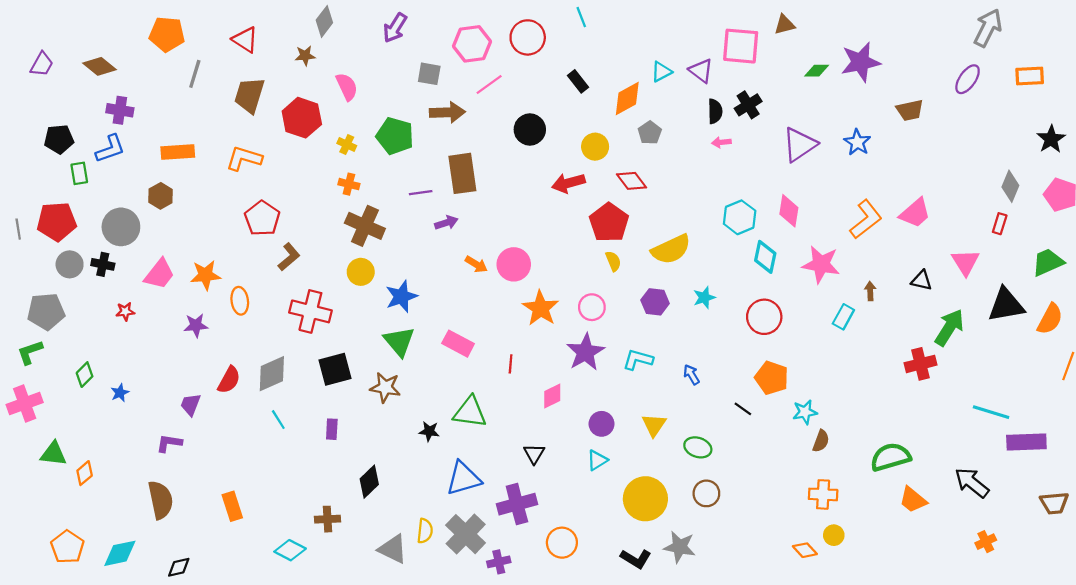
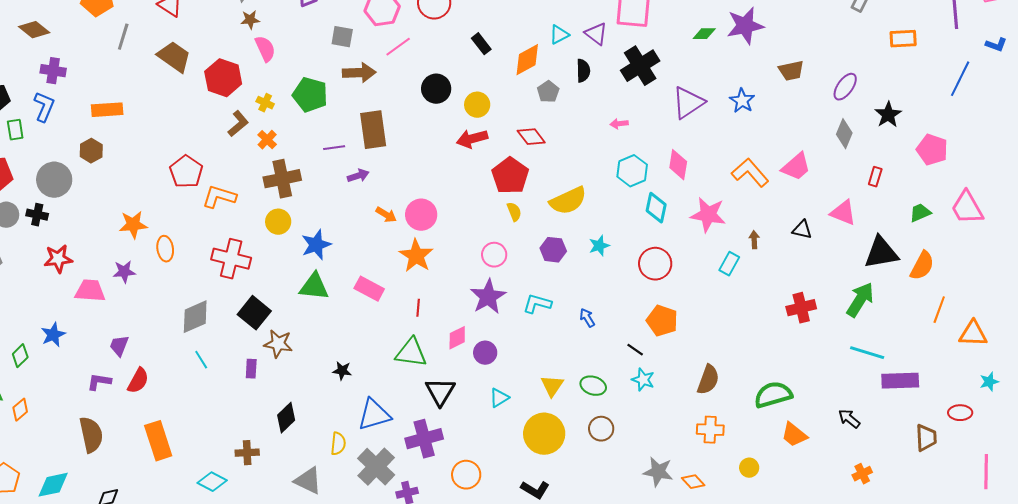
brown star: (305, 56) -> (250, 20), moved
purple ellipse: (968, 79) -> (845, 87), moved
brown trapezoid: (249, 95) -> (174, 57), turned 108
black cross: (748, 105) -> (640, 66), size x1.5
black semicircle: (715, 111) -> (583, 71), moved
black star: (1051, 139) -> (888, 115), moved
pink arrow: (721, 142) -> (619, 124), moved
yellow circle: (595, 147) -> (477, 105), moved
blue L-shape: (110, 149) -> (44, 107), turned -48
orange L-shape: (244, 158) -> (219, 197), moved
orange cross: (349, 184) -> (267, 140), turned 30
gray diamond: (1010, 186) -> (844, 134), moved
orange L-shape: (866, 219) -> (750, 173), turned -93
brown cross: (365, 226) -> (282, 179), turned -36
brown L-shape: (289, 257) -> (238, 124), moved
pink triangle: (965, 262) -> (843, 213), turned -36
green trapezoid: (1048, 262) -> (920, 213), size x0.7
pink trapezoid: (159, 274) -> (90, 291), moved, turned -124
orange star: (541, 308) -> (416, 256), moved
red star: (125, 311) -> (58, 259), size x1.6
green arrow: (949, 328) -> (860, 300), moved
green triangle: (399, 341) -> (314, 287), turned -44
black square: (335, 369) -> (254, 313), turned -36
green diamond: (85, 375) -> (20, 356), moved
red semicircle: (229, 380) -> (138, 381), moved
brown star: (385, 387) -> (278, 344), moved
blue star: (120, 393) -> (53, 335), size x1.4
green triangle: (470, 412) -> (411, 353), moved
cyan star: (805, 412) -> (643, 380), moved, turned 30
purple circle: (602, 424) -> (485, 353), moved
yellow triangle: (654, 425) -> (552, 386), moved
brown semicircle: (821, 441) -> (708, 380), size x1.4
black triangle: (534, 454) -> (440, 392), size x1.5
black arrow: (972, 483) -> (849, 419), size x0.7
brown trapezoid: (1054, 503) -> (926, 438), turned -88
orange rectangle: (232, 506) -> (158, 441), size x1.4
yellow semicircle: (425, 531) -> (338, 444), moved
yellow circle: (834, 535) -> (749, 468), moved
gray star: (680, 547) -> (658, 472), moved

